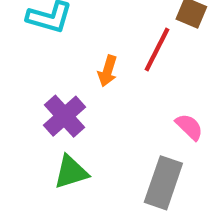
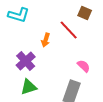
red line: (157, 49) -> (69, 30), turned -70

